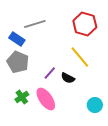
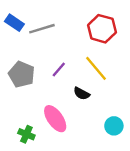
blue rectangle: (17, 39) -> (14, 23), moved
purple line: (50, 73) -> (59, 70), moved
green cross: (22, 97) -> (26, 134), moved, turned -32

